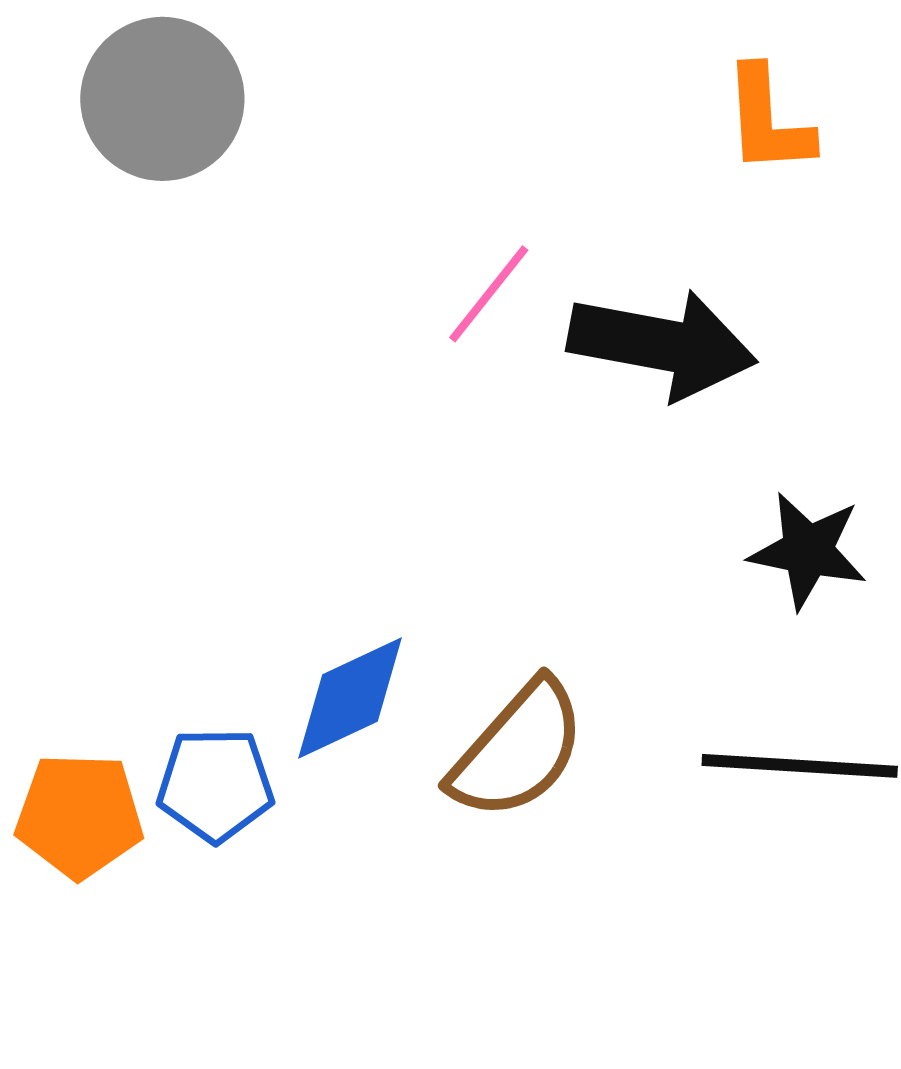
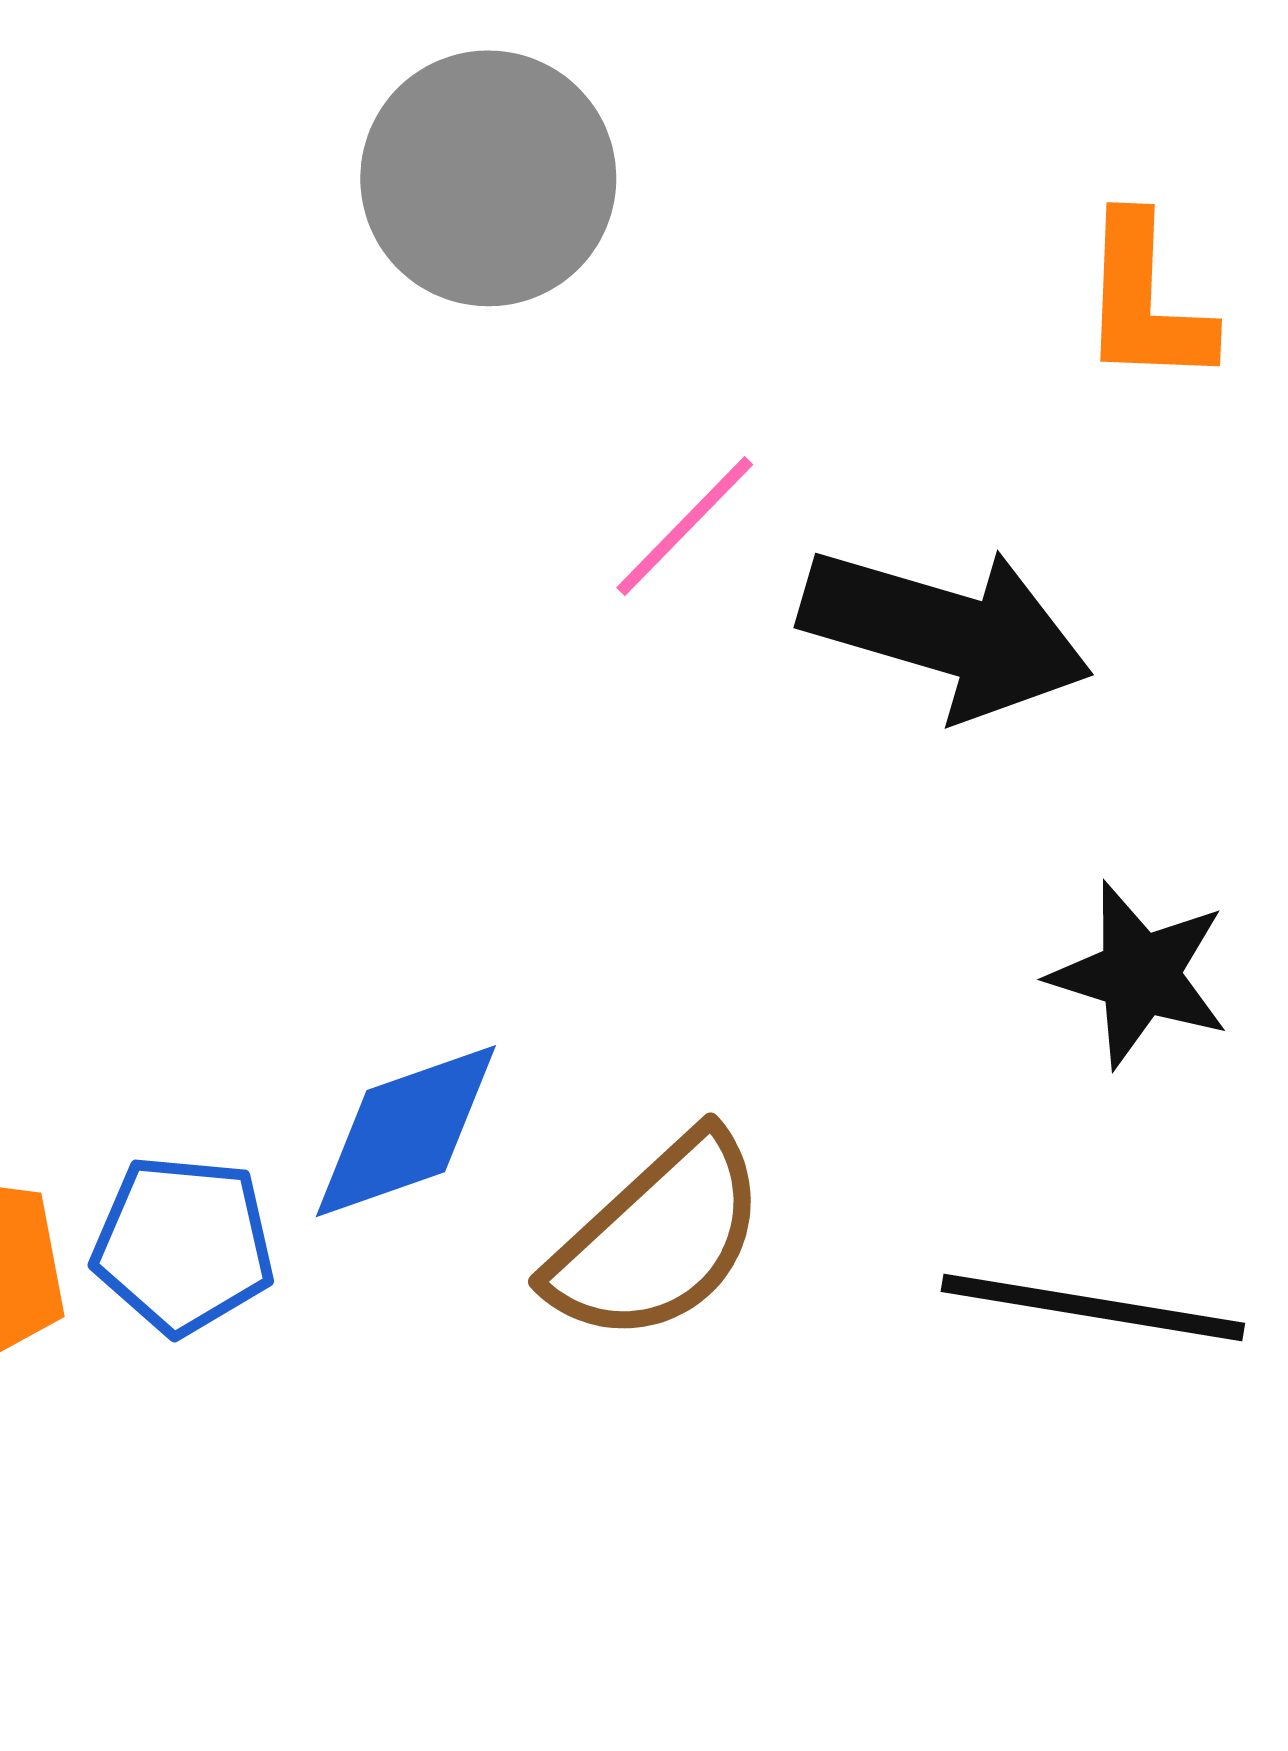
gray circle: (162, 99) -> (488, 178), moved

